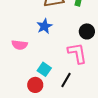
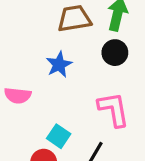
black circle: (87, 31) -> (115, 53), moved

